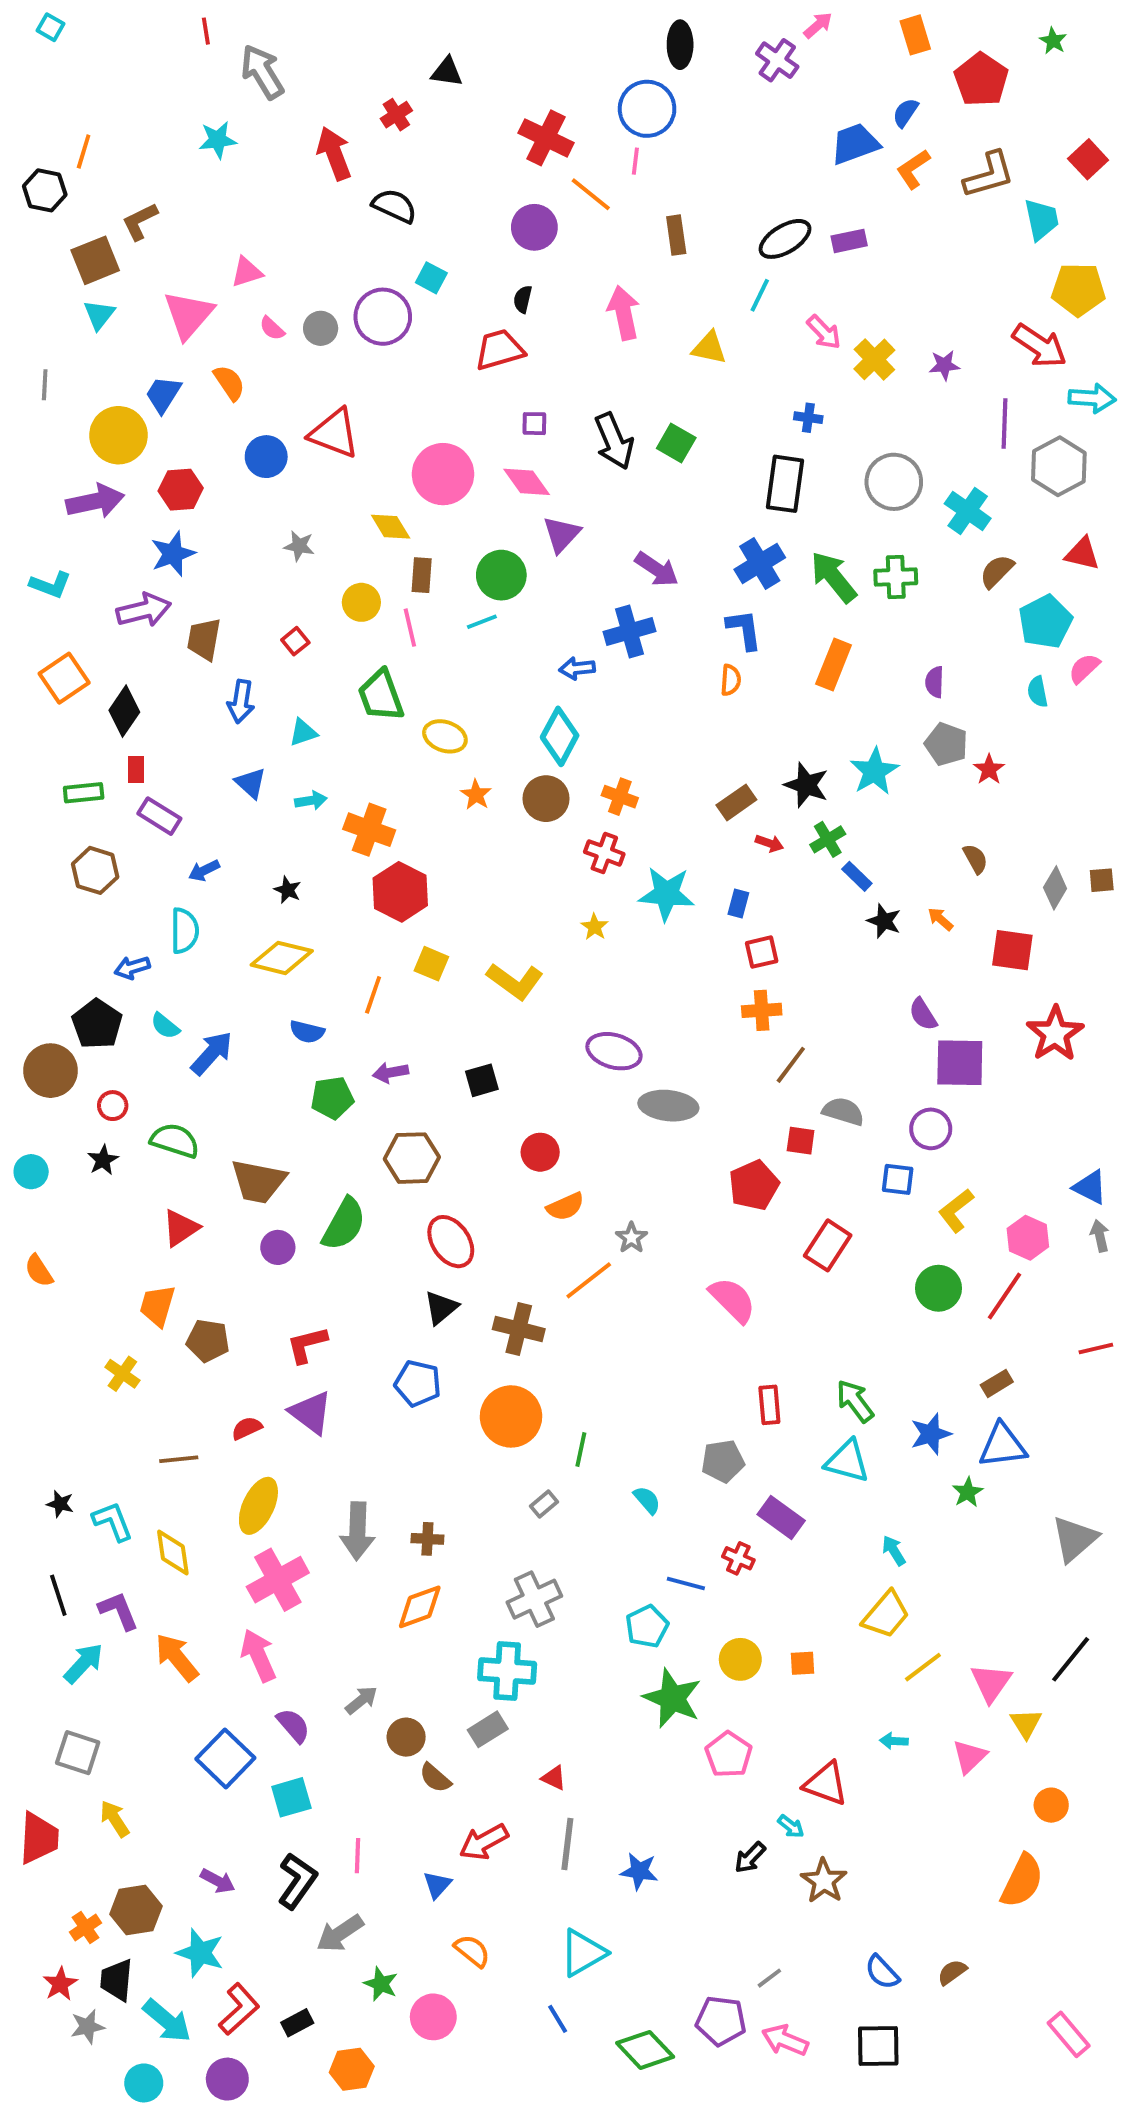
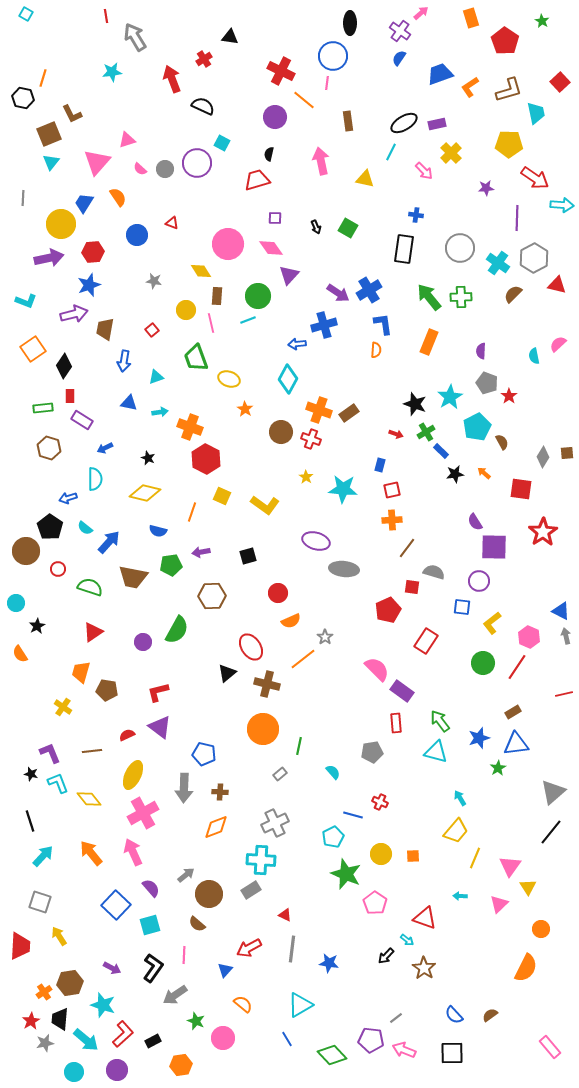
blue semicircle: (905, 113) -> (399, 58), moved
brown L-shape: (140, 221) -> (72, 114), turned -90
yellow pentagon: (1078, 289) -> (509, 144), moved
yellow cross: (874, 359) -> (451, 153), moved
red triangle: (334, 433) -> (172, 223), size x0.5
black arrow: (614, 441) -> (316, 227), size x0.5
gray hexagon: (1059, 466) -> (534, 258), moved
blue cross: (760, 563) -> (369, 290), moved
cyan pentagon: (1045, 622) -> (477, 427), moved
blue triangle: (251, 783) -> (129, 403), turned -30
orange cross: (620, 797) -> (319, 410), size x1.4
brown circle: (546, 799) -> (281, 432), moved
brown rectangle: (736, 802) -> (349, 413), moved
cyan star: (666, 894) -> (343, 489), moved
black star: (884, 921) -> (455, 474), turned -30
black star: (103, 1160) -> (37, 626), moved
brown trapezoid: (258, 1181) -> (133, 577), moved
red ellipse: (451, 1242) -> (251, 647), moved
blue pentagon: (418, 1383) -> (204, 754), moved
purple rectangle: (781, 1518) -> (402, 691), moved
yellow diamond: (173, 1552) -> (89, 799), turned -30
purple L-shape: (119, 1611) -> (50, 753), moved
black line: (1071, 1659) -> (551, 832), moved
yellow line: (923, 1667) -> (475, 858), turned -30
brown circle: (406, 1737) -> (209, 894), size x1.4
brown semicircle: (435, 1778) -> (197, 924), moved

